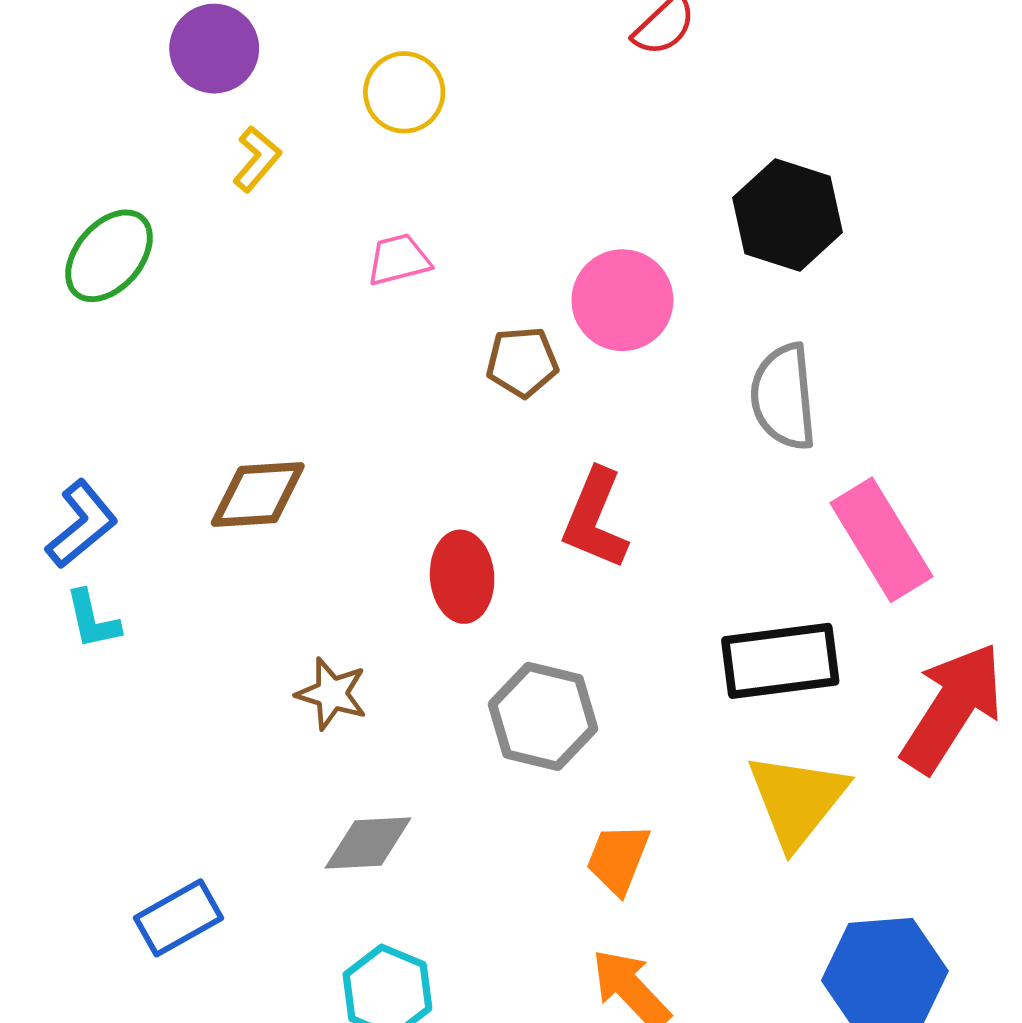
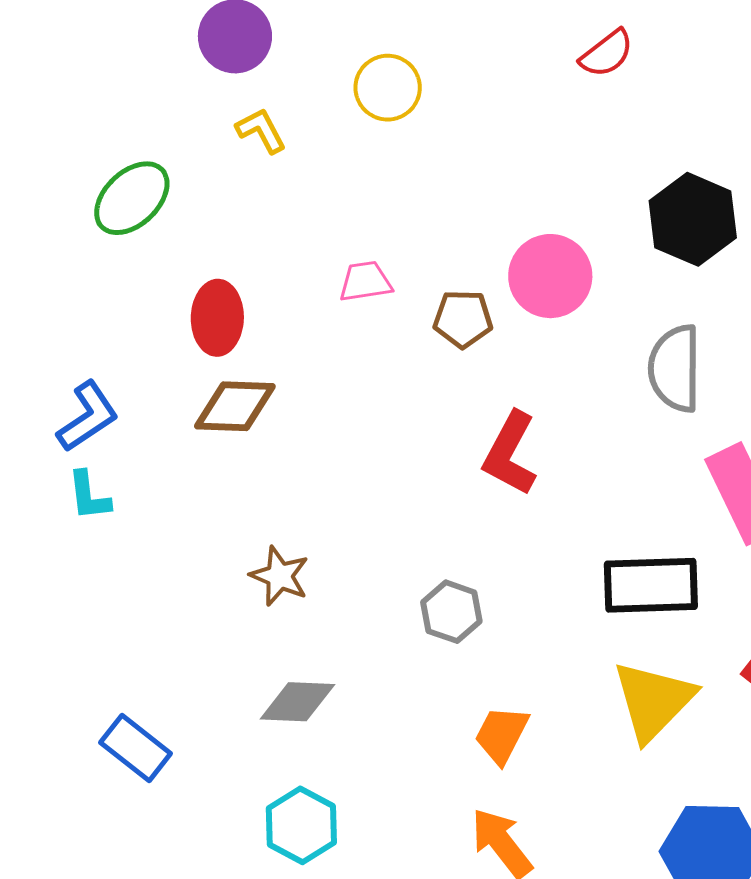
yellow L-shape: (257, 159) -> (261, 130), turned -74
pink trapezoid: (399, 260) -> (365, 282), moved
red ellipse: (462, 577) -> (217, 318), moved
gray hexagon: (543, 716) -> (451, 612), size x0.7
blue rectangle: (178, 918) -> (136, 748), turned 62

